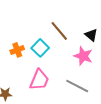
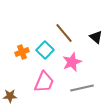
pink star: (83, 56) -> (72, 62), moved, turned 30
gray line: (77, 86) -> (82, 88), turned -40

